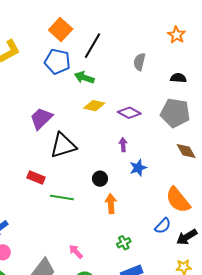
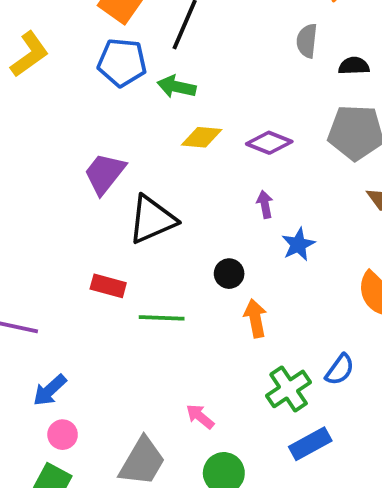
gray semicircle: (139, 62) -> (307, 41), moved
blue semicircle: (163, 226) -> (340, 370), moved
green cross: (124, 243) -> (289, 389), size x1.6

